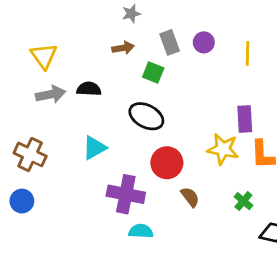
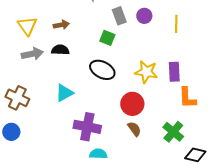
brown arrow: (123, 48) -> (61, 25), moved
yellow star: (223, 149) -> (146, 72), moved
red circle: (167, 163) -> (132, 104), moved
green cross: (243, 201) -> (173, 132), size x1.5

